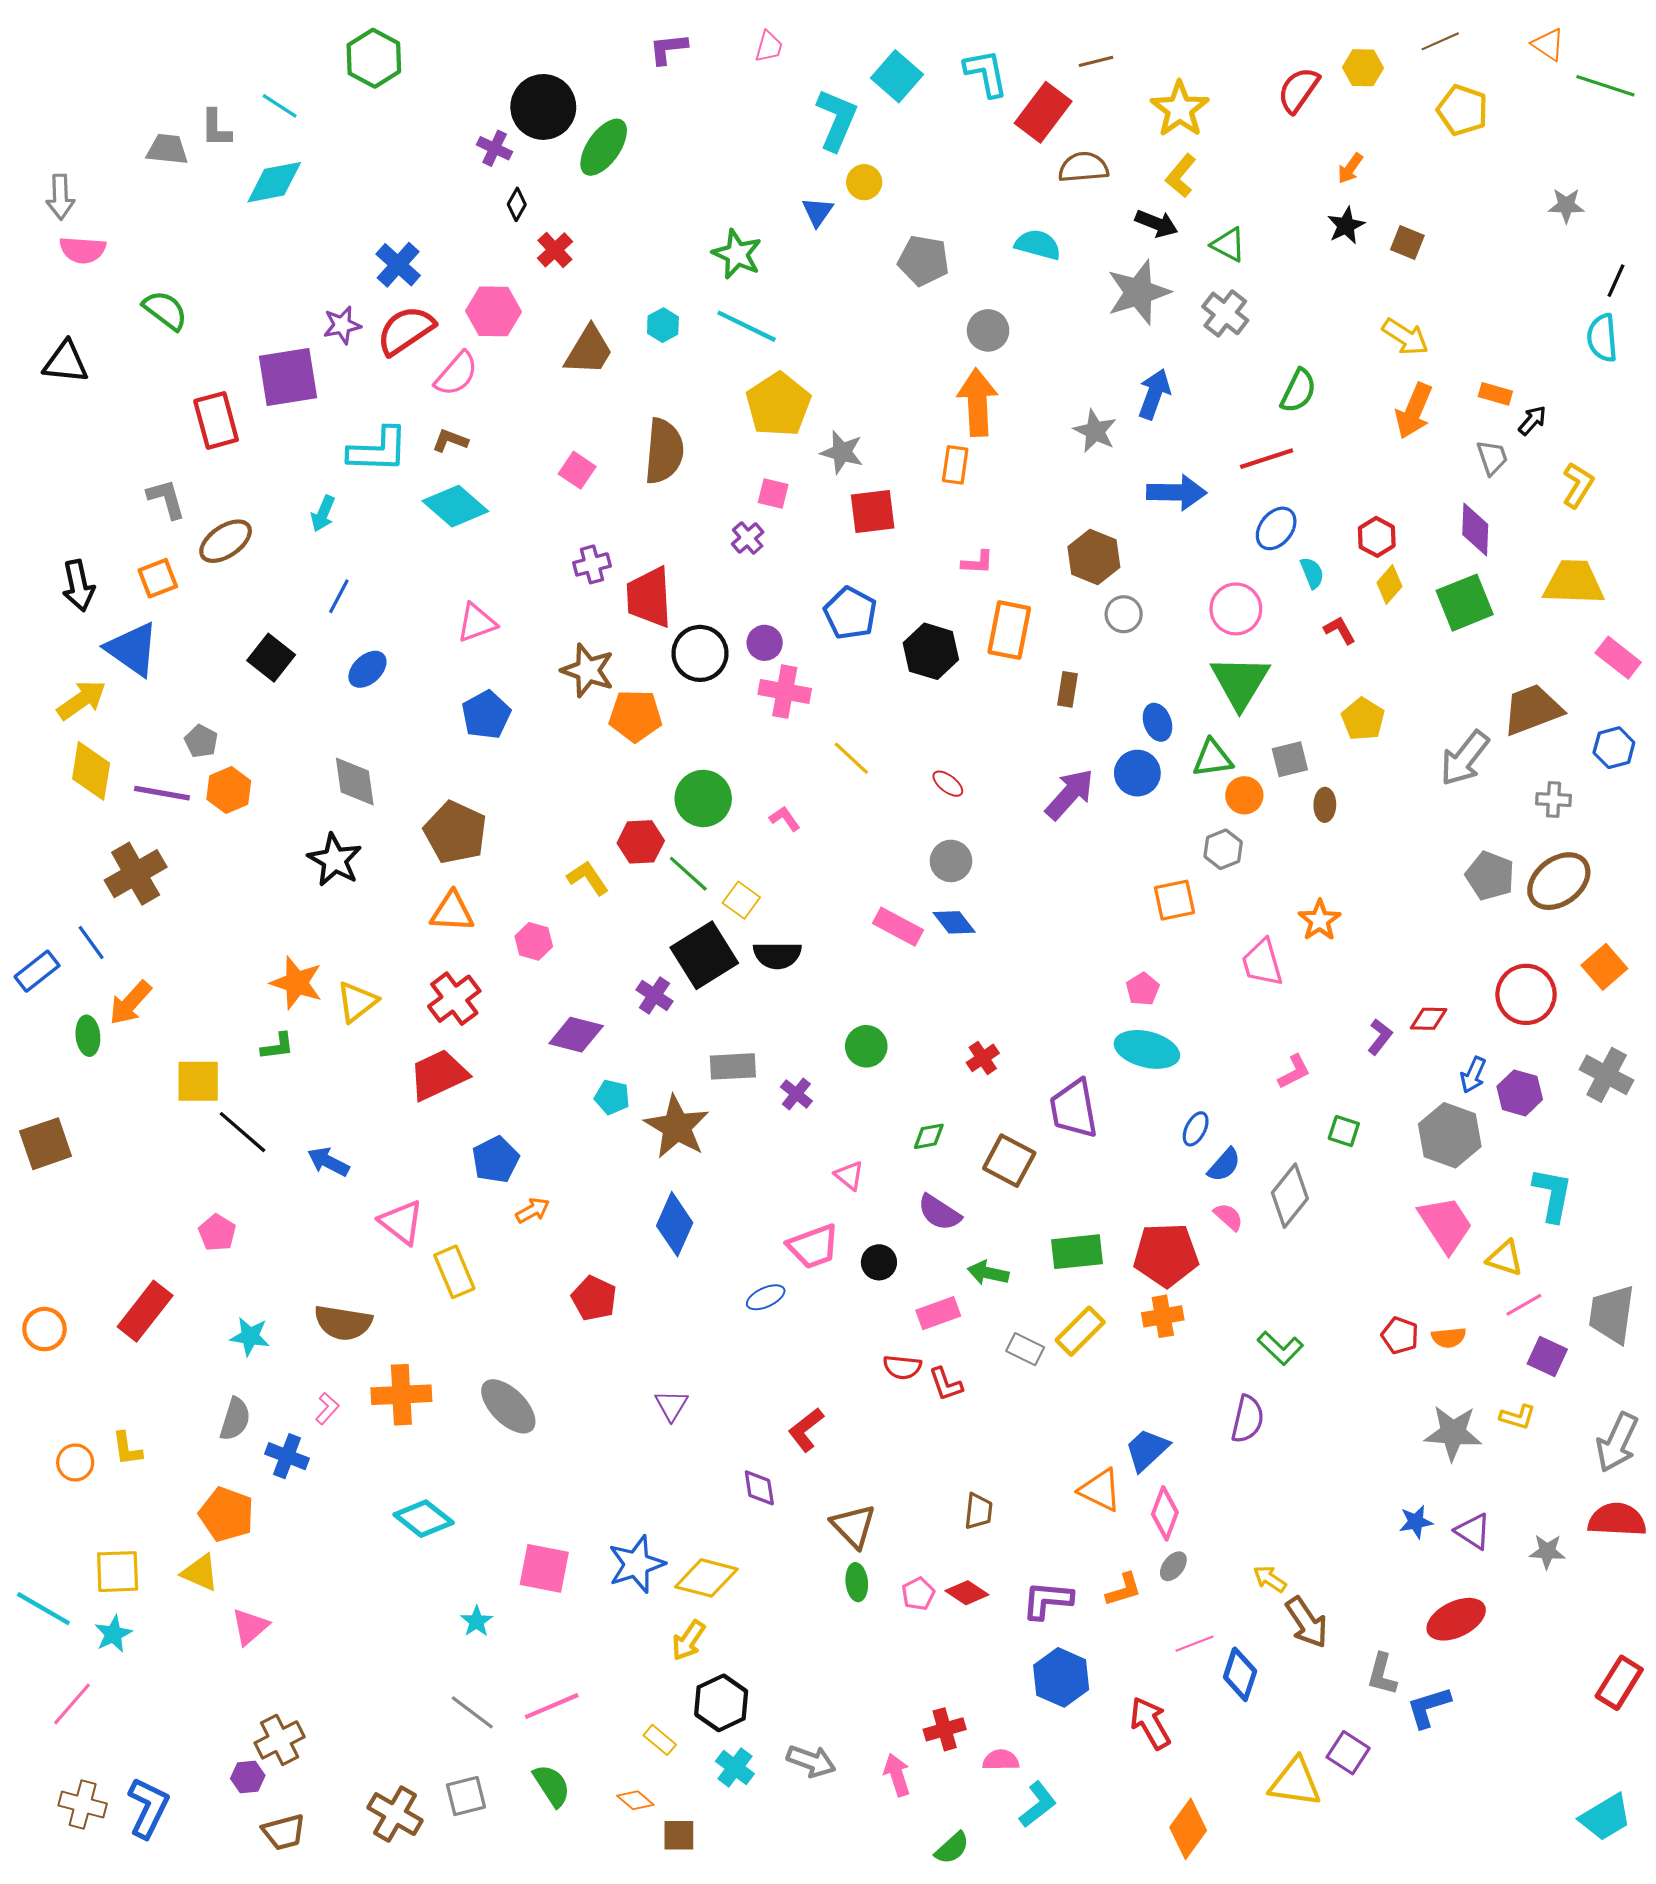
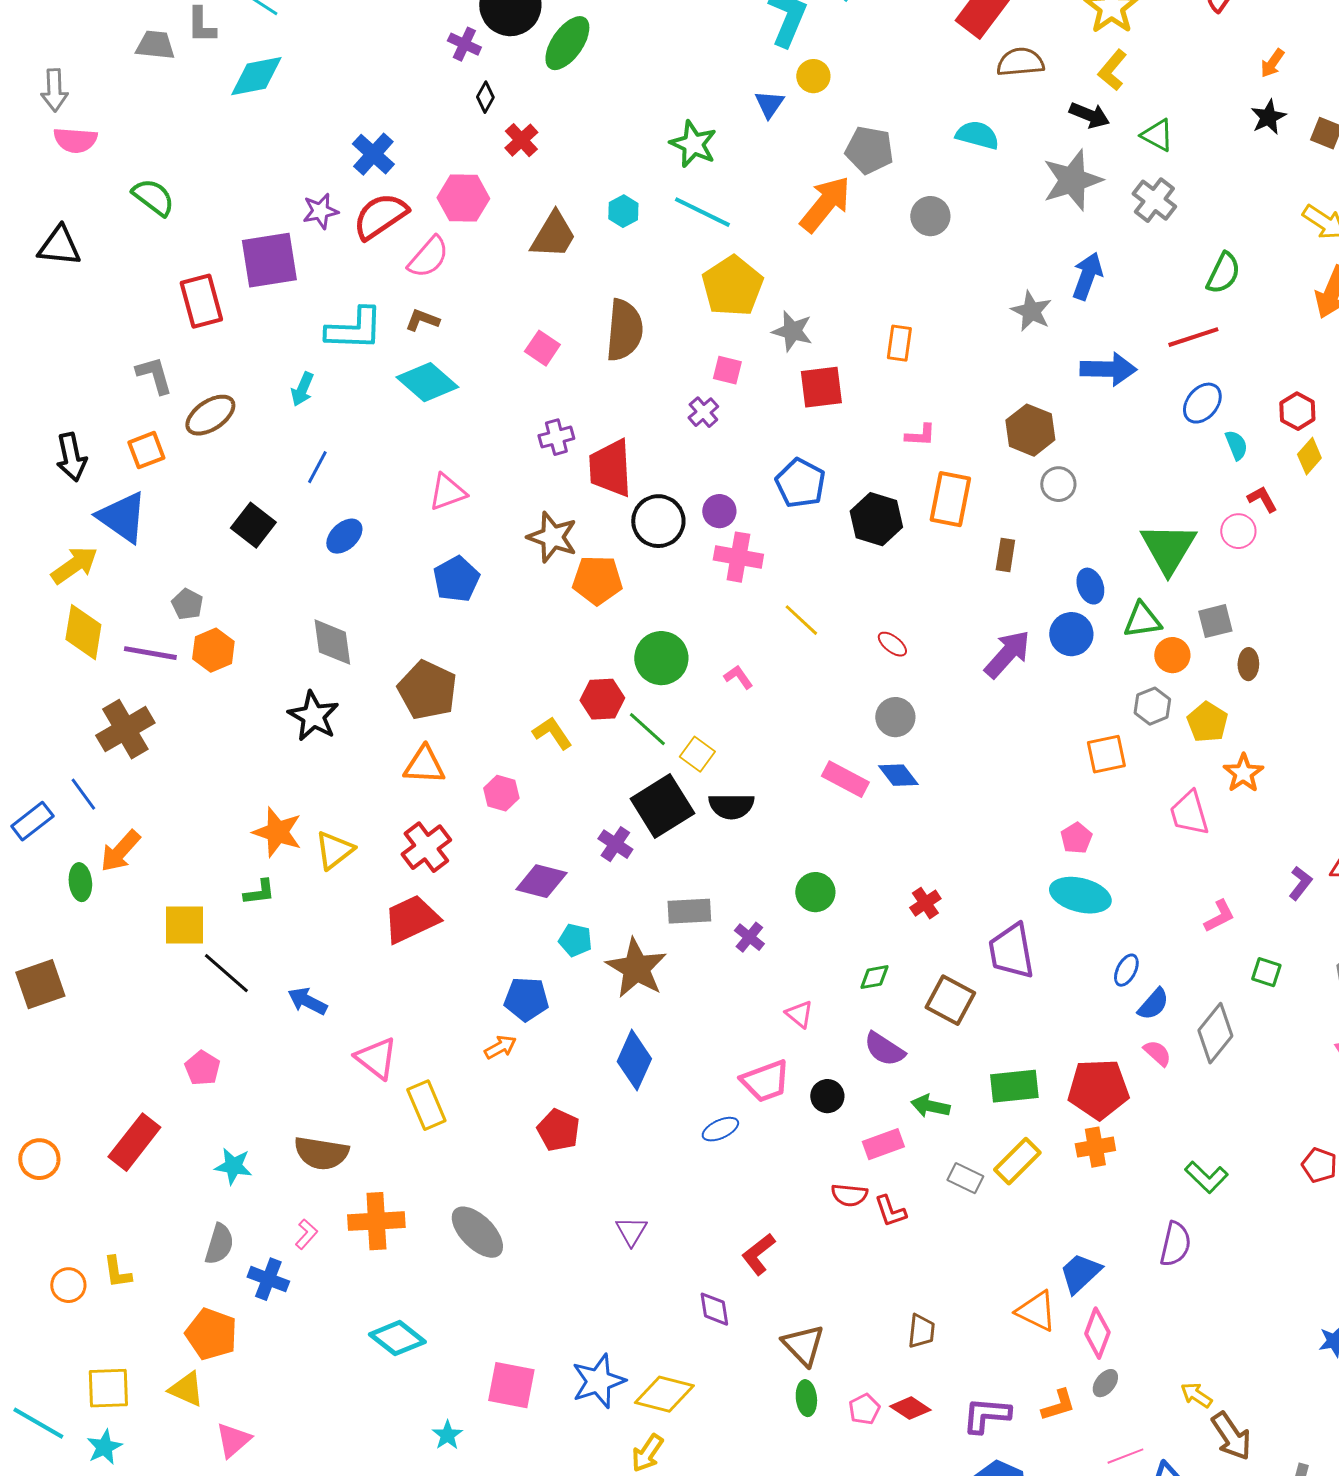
orange arrow: (977, 402) -> (825, 204), moved, turned 42
pink circle: (1236, 609) -> (1238, 531), moved, size x0.7
yellow pentagon: (1363, 719) -> (1207, 722), moved
blue pentagon: (496, 1160) -> (526, 999), moved, turned 30

